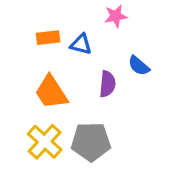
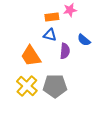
orange rectangle: (48, 38) -> (52, 17), moved
blue triangle: (81, 44) -> (50, 35), moved

